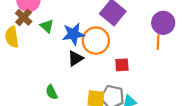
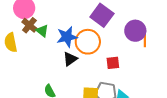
brown cross: (24, 17) -> (29, 25), moved
purple circle: (163, 23) -> (135, 31), moved

